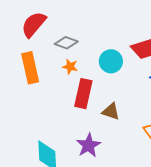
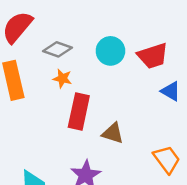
cyan circle: (111, 61) -> (110, 51), moved

